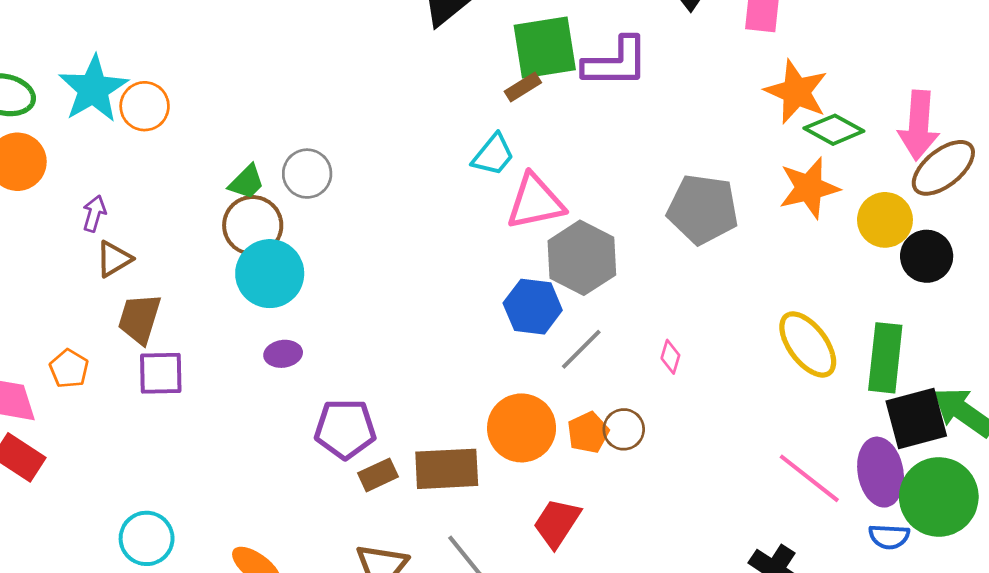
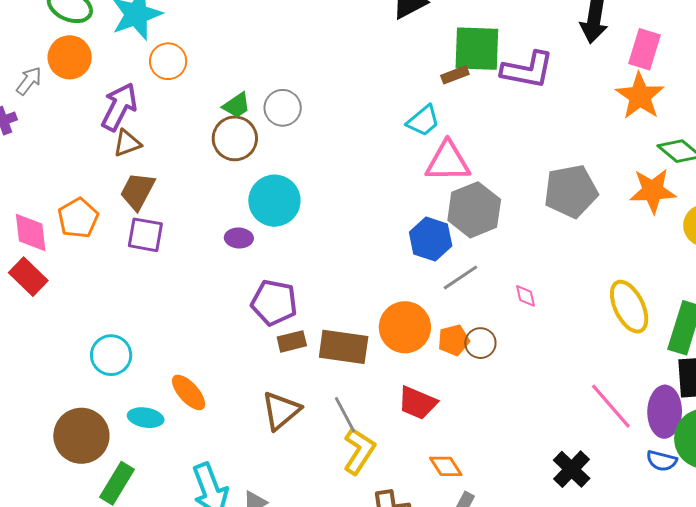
orange star: (796, 92) -> (640, 96), moved
orange circle: (145, 106) -> (168, 61), moved
gray pentagon: (703, 209) -> (571, 191), turned -30
purple arrow: (94, 214) -> (119, 107), size x1.8
cyan circle: (270, 274) -> (274, 201), moved
pink diamond: (670, 357) -> (526, 296), turned -40
orange pentagon: (69, 369) -> (78, 218), size x1.4
red trapezoid: (557, 523) -> (417, 403), turned -111

